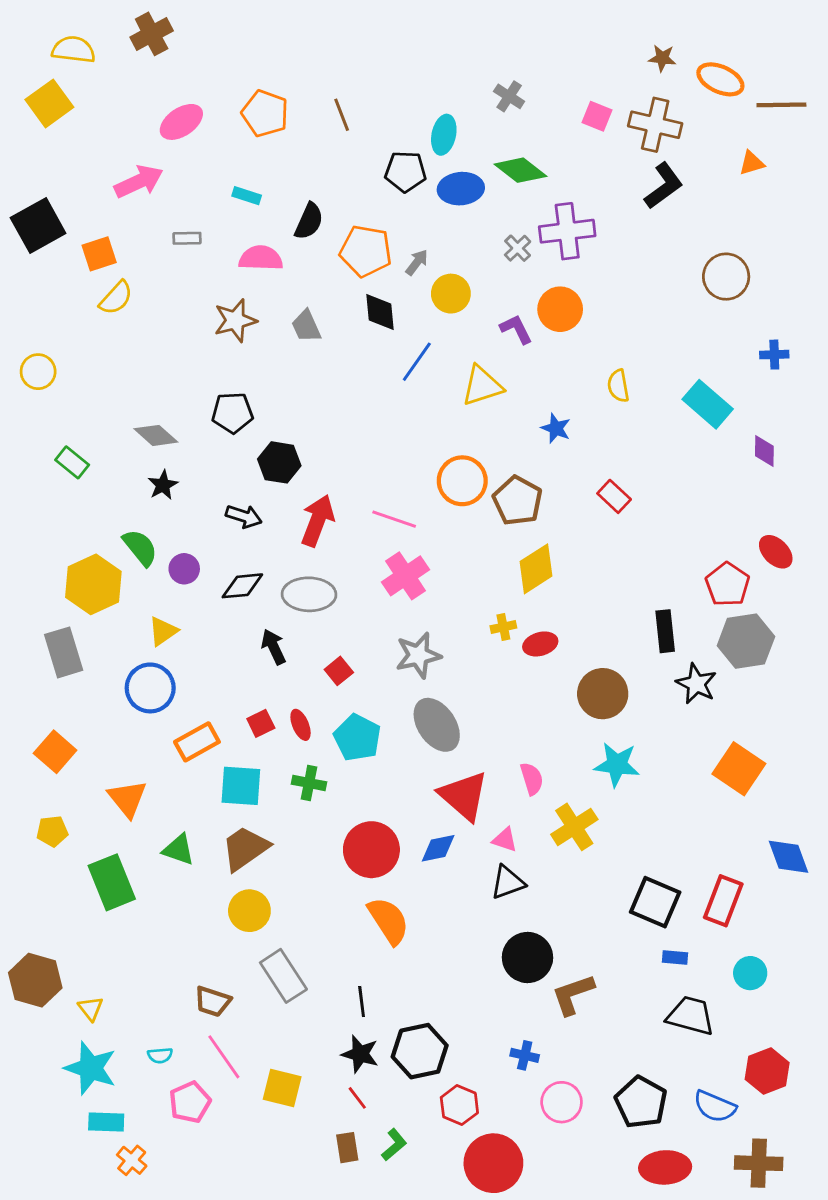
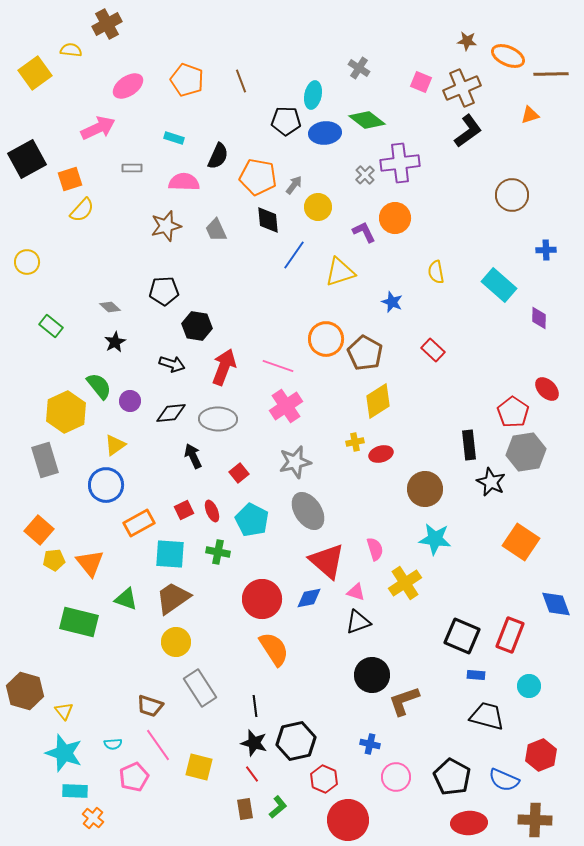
yellow semicircle: (74, 50) -> (71, 50), moved, size x0.7
brown cross: (655, 125) -> (462, 88), turned -36
gray diamond: (156, 435) -> (110, 307), size x0.7
yellow pentagon: (52, 831) -> (54, 560), moved
green rectangle: (112, 882) -> (79, 622), turned -54

